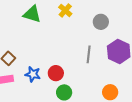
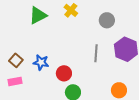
green triangle: (32, 14) -> (38, 15), turned -42
blue star: (33, 74) -> (41, 62), moved

